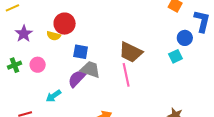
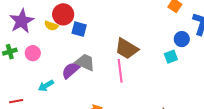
purple star: (24, 34) -> (22, 21), size x1.4
blue square: (81, 52) -> (79, 29), moved

